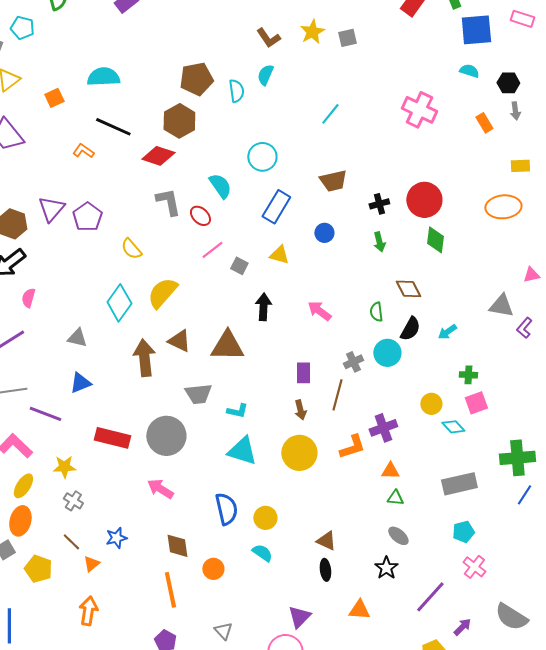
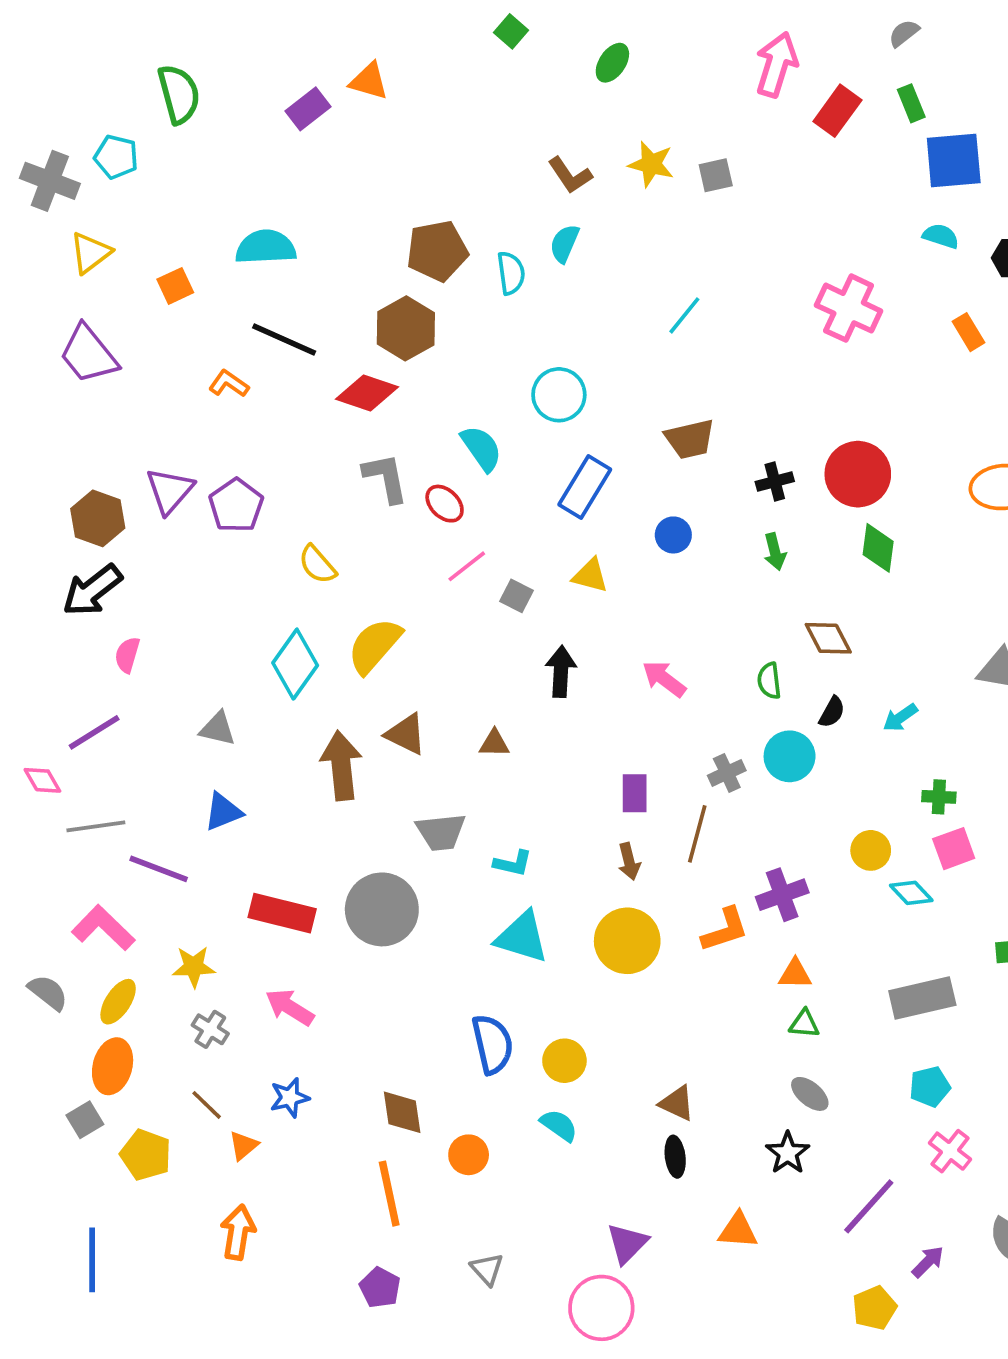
yellow star: (312, 32) -> (651, 164), turned -30
black semicircle: (410, 329) -> (832, 712), size x0.7
brown triangle: (227, 346) -> (494, 743), size x0.5
pink arrow: (160, 489) -> (290, 1007), moved

